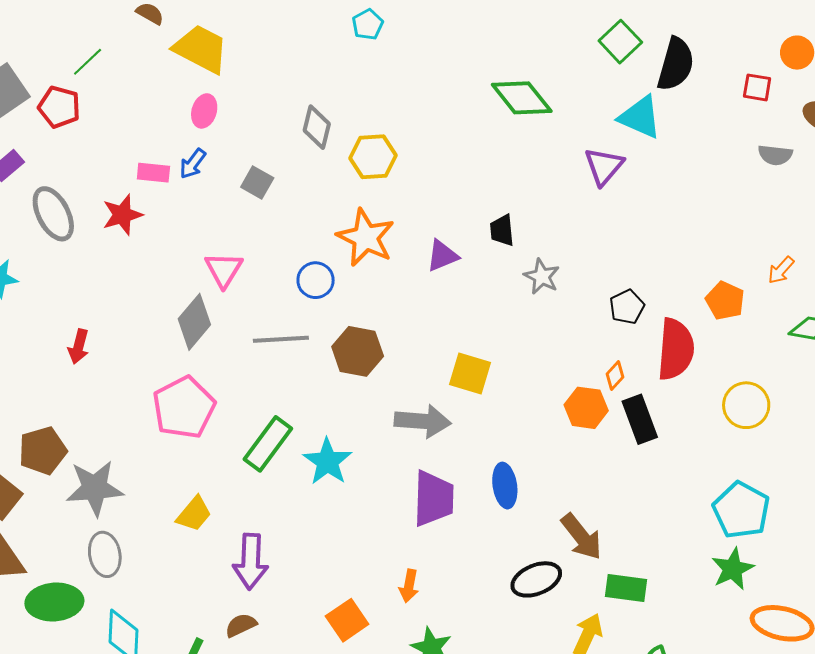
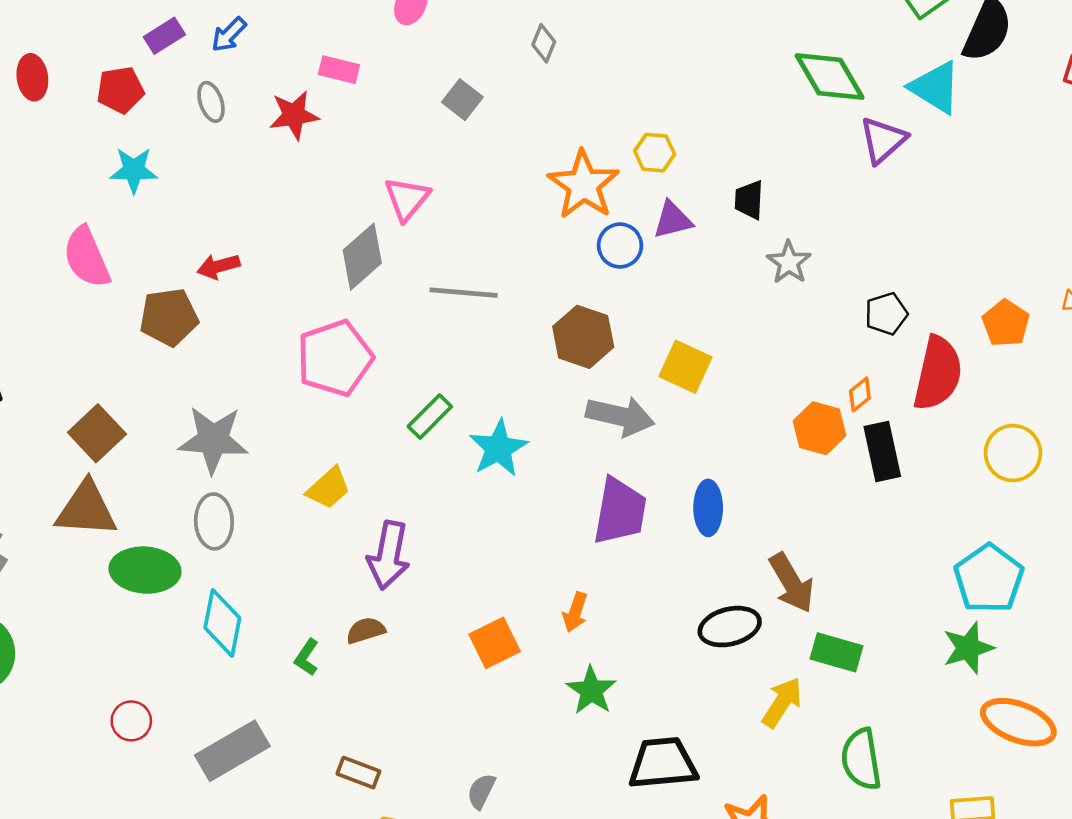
green diamond: (522, 98) -> (830, 77), moved
gray diamond: (317, 127) -> (544, 43), size x0.7
yellow hexagon: (373, 157) -> (655, 153), moved, size x0.7
blue arrow: (193, 164) -> (229, 35), moved
gray ellipse: (53, 214) -> (211, 102), size x0.6
blue circle: (316, 280) -> (620, 246), moved
red arrow: (79, 347) -> (218, 266), turned 52
brown hexagon: (358, 351) -> (583, 337), moved
green rectangle: (268, 444) -> (430, 417), size x0.7
brown pentagon: (43, 451) -> (169, 317), moved

